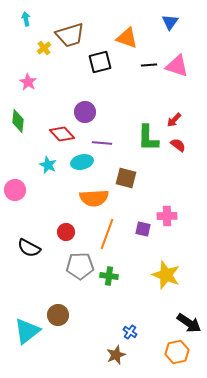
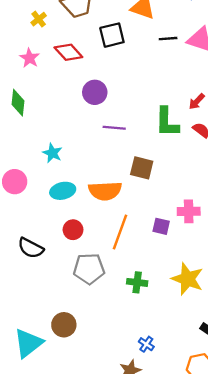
yellow cross: (44, 48) -> (39, 19), moved
red diamond: (62, 134) -> (68, 52), moved
cyan ellipse: (82, 162) -> (63, 191), moved
green cross: (109, 276) -> (137, 282), moved

